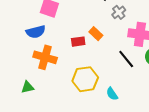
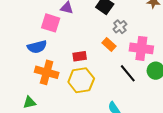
orange rectangle: (96, 34) -> (109, 44), moved
yellow hexagon: (85, 79) -> (81, 80), moved

